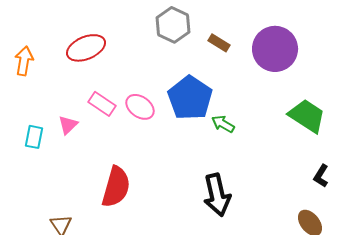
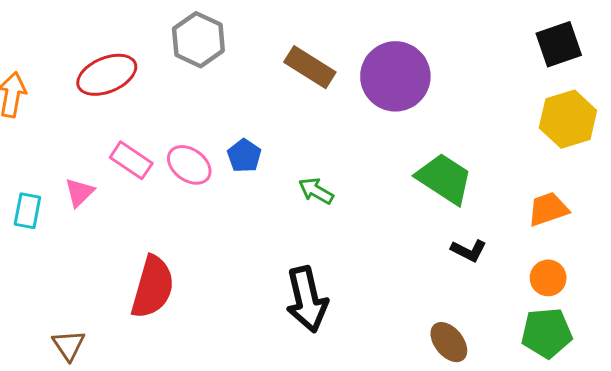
gray hexagon: (173, 25) -> (198, 40), moved
brown rectangle: (219, 43) -> (310, 67), size x1.5
blue pentagon: (190, 98) -> (244, 156), moved, size x0.5
black L-shape: (321, 176) -> (469, 250), moved, turned -95

